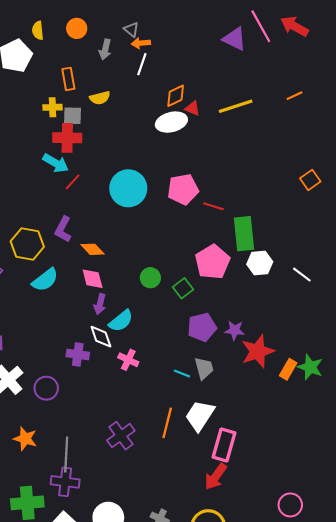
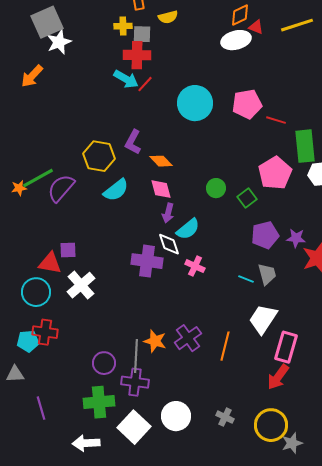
red line: (73, 182) -> (145, 84), moved
purple cross: (78, 355) -> (147, 261), size x1.4
purple circle: (46, 388) -> (104, 363), moved
orange line: (167, 423) -> (225, 346), moved
orange star: (25, 439) -> (155, 341), moved

